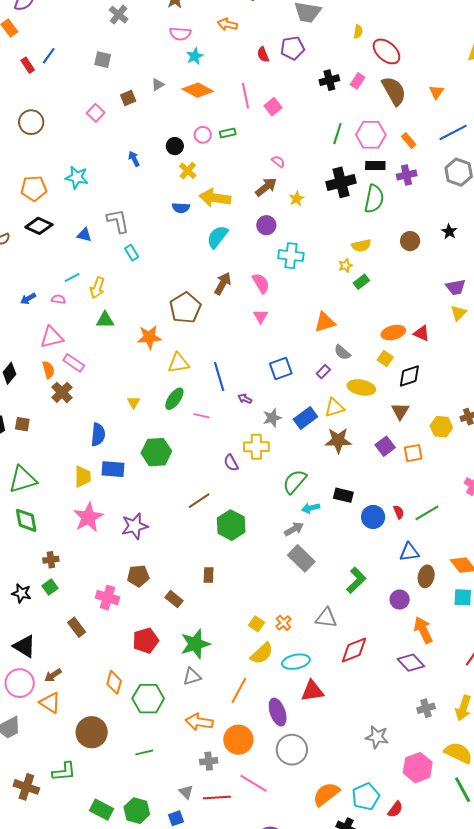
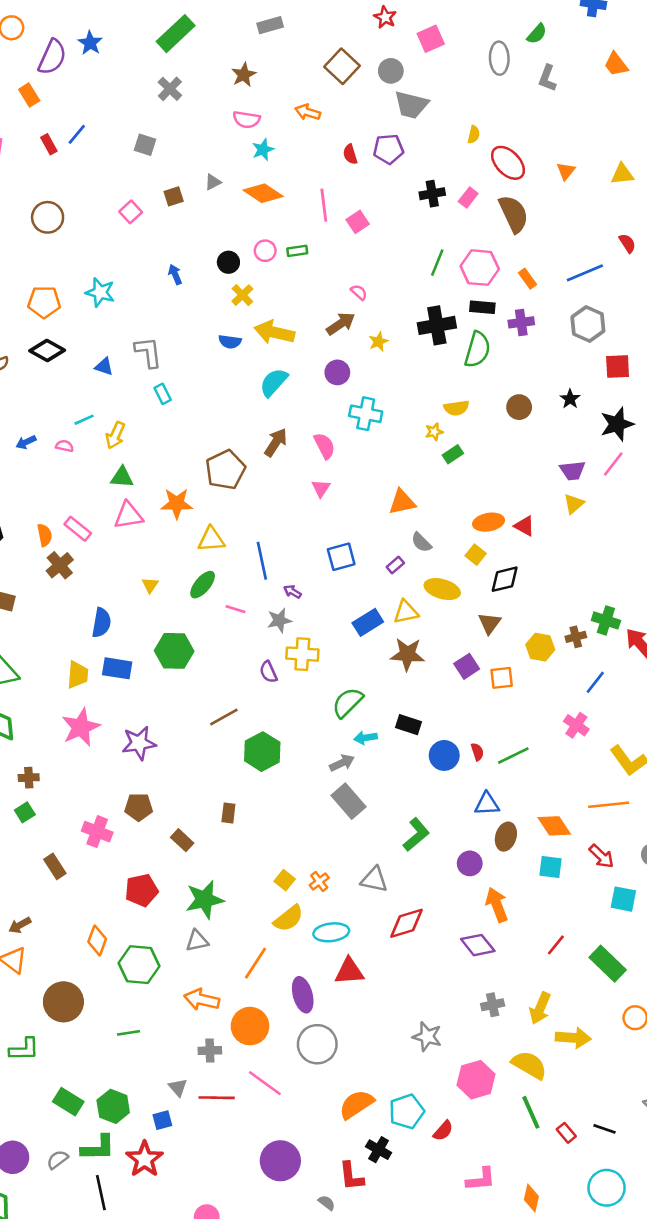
orange triangle: (436, 92) -> (566, 171), moved
pink triangle: (52, 337) -> (128, 515), moved
gray star: (272, 418) -> (279, 620), moved

